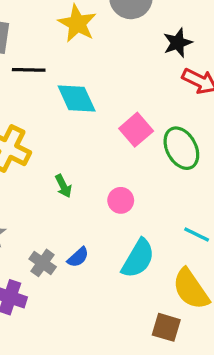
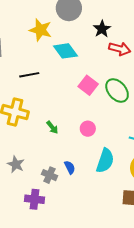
black line: (29, 70) -> (29, 75), moved
cyan diamond: (77, 99) -> (65, 51), moved
blue semicircle: (78, 257) -> (70, 167), turned -64

